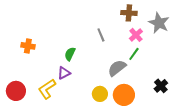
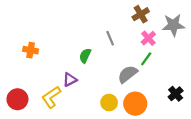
brown cross: (129, 13) -> (141, 14), turned -35
gray star: (159, 23) -> (173, 25), turned -30
green semicircle: (70, 54) -> (85, 56), moved

